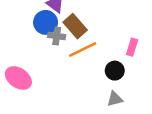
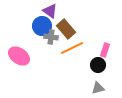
pink rectangle: (132, 47) -> (105, 50), moved
pink ellipse: (18, 78) -> (19, 56), moved

